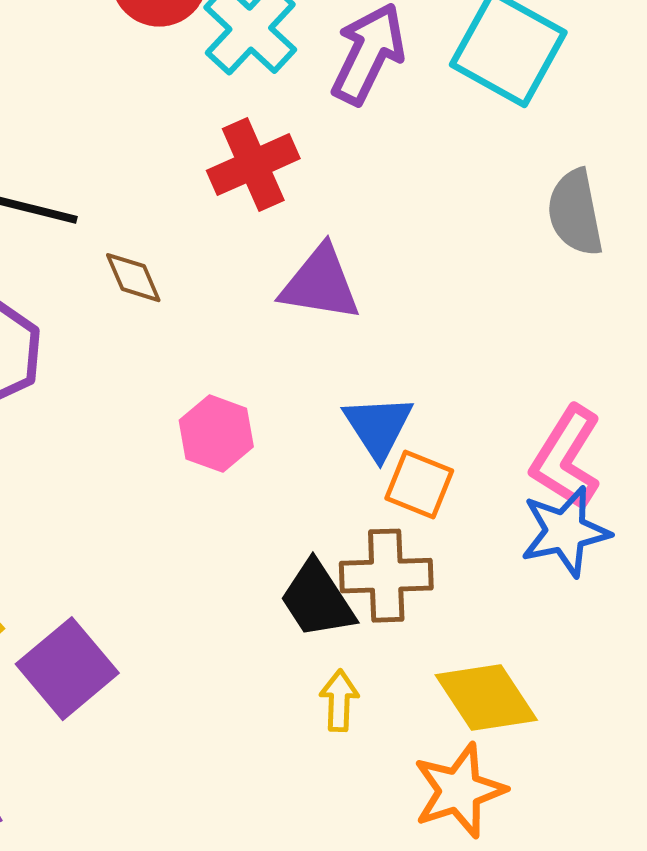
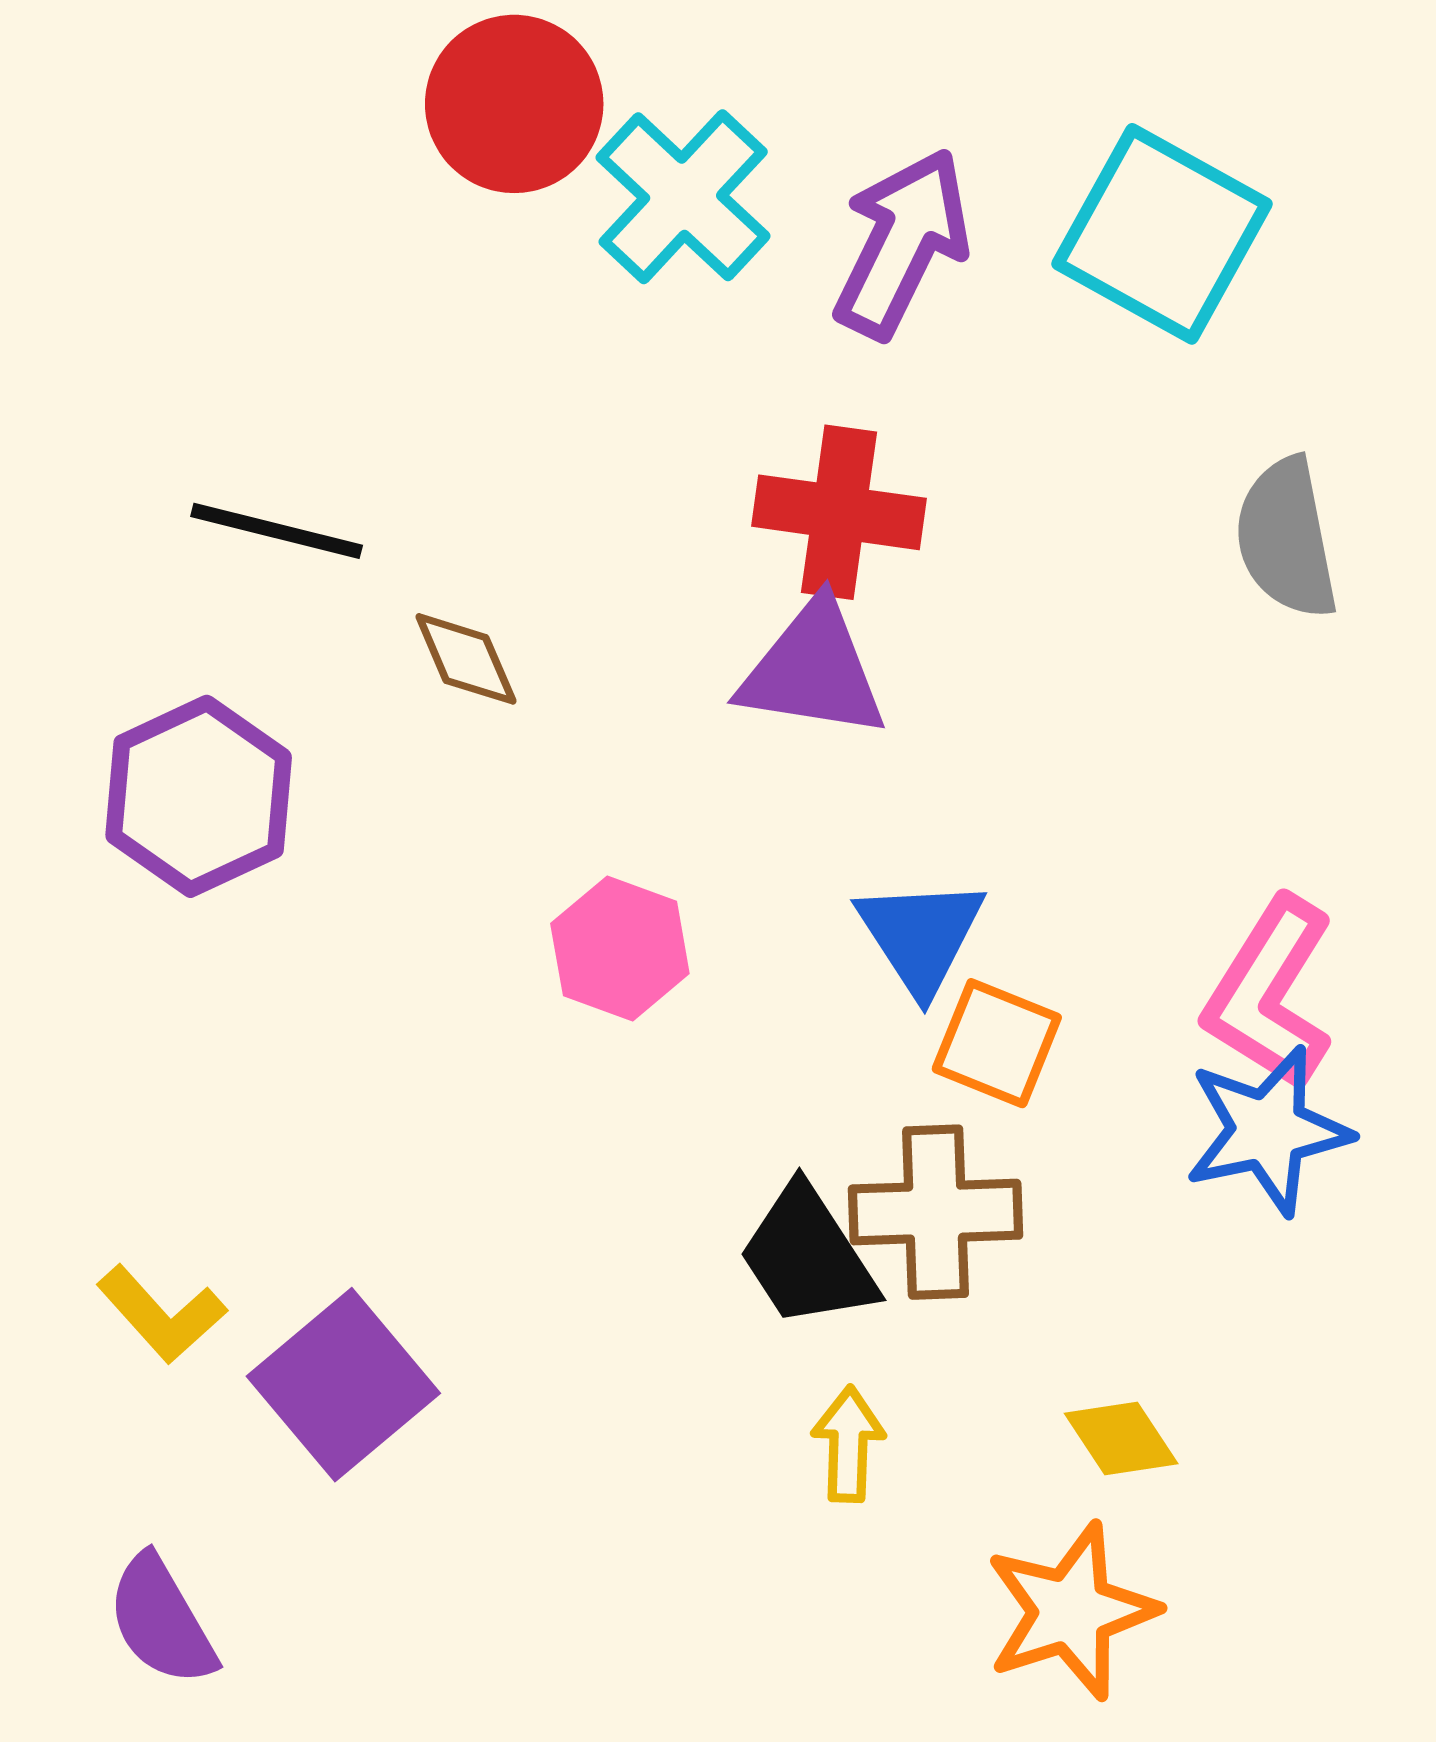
red cross: (253, 165) -> (839, 512), moved, turned 32
yellow diamond: (486, 698) -> (1121, 1439), size x0.6

